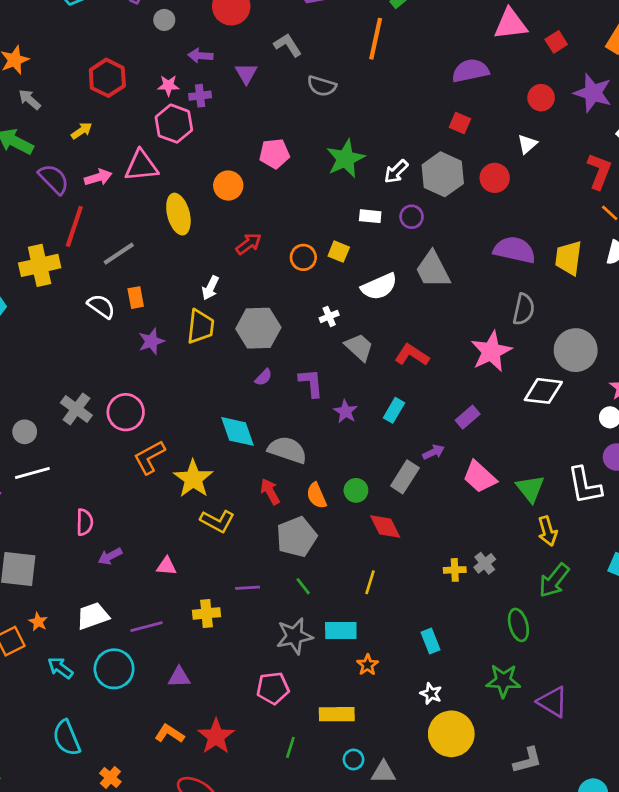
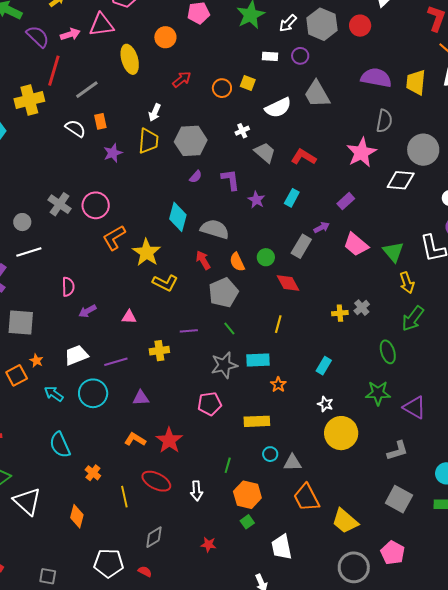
cyan diamond: (238, 431) -> (178, 217), turned 36
cyan rectangle: (430, 641) -> (324, 366), turned 54
green line: (290, 747) -> (228, 465), moved

